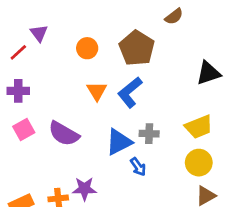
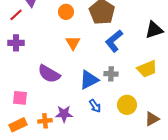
blue L-shape: (130, 92) -> (114, 41), moved
pink square: (24, 130) -> (20, 98), moved, turned 35
yellow circle: (199, 163) -> (127, 105), moved
blue arrow: (138, 167) -> (95, 106), moved

